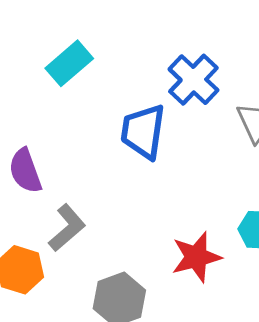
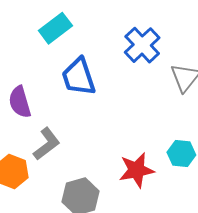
blue trapezoid: (143, 132) -> (79, 77), moved, turned -30

